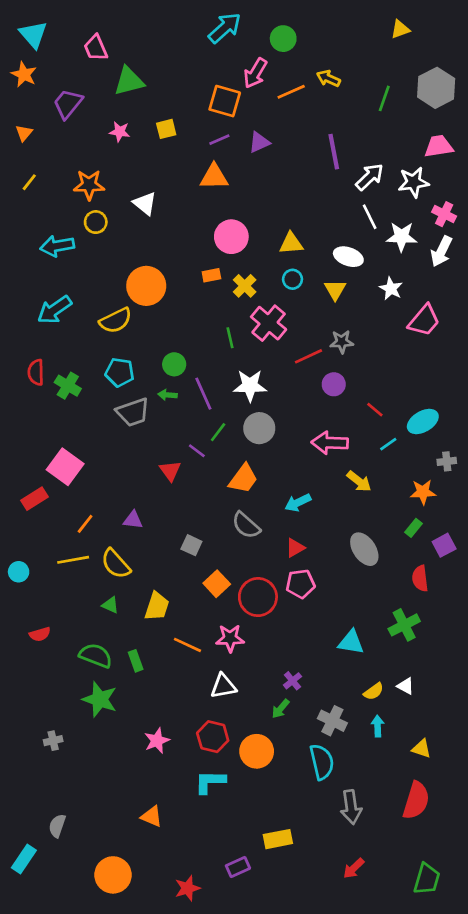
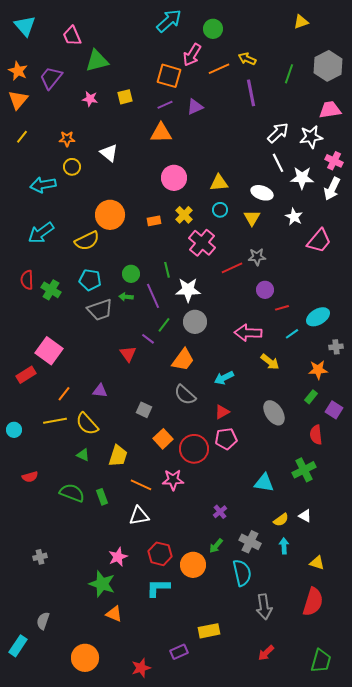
orange star: (24, 74) -> (18, 71), moved
orange triangle: (24, 133) -> (18, 100), size x1.5
purple line: (334, 152) -> (251, 93), moved
orange star: (89, 185) -> (67, 139), size x0.7
orange rectangle: (211, 275) -> (154, 221), moved
green line: (230, 338) -> (167, 270), moved
purple circle: (334, 384) -> (265, 290), moved
red line: (375, 410) -> (282, 308), turned -56
purple square: (444, 545) -> (334, 410), turned -30
white triangle: (223, 686) -> (139, 516), moved
green star: (100, 699) -> (102, 584), moved
green arrow: (281, 709) -> (216, 546), moved

